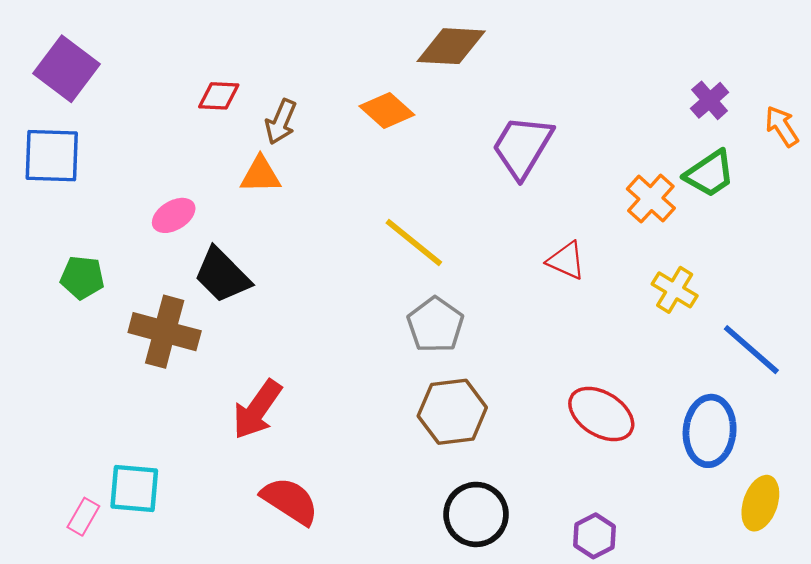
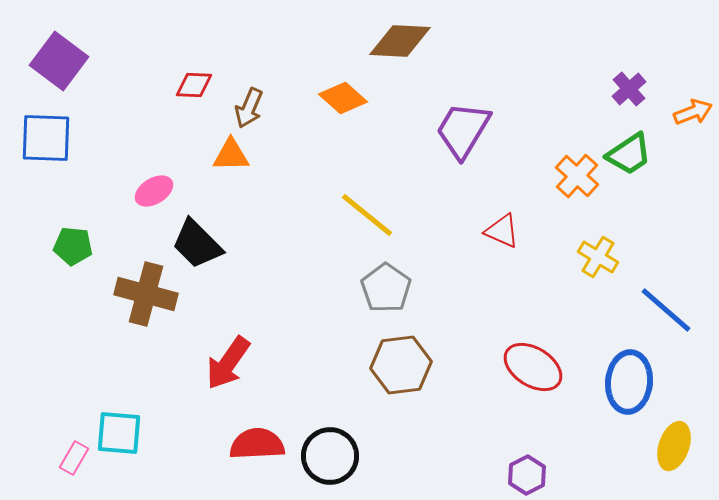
orange arrow: (782, 126) -> (693, 112), turned 102
red semicircle: (290, 501) -> (257, 444), turned -36
black circle: (476, 514) -> (330, 456), moved

